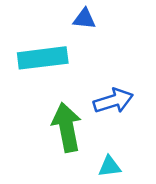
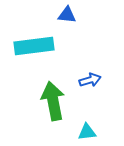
blue arrow: (113, 101) -> (90, 80), size x0.7

